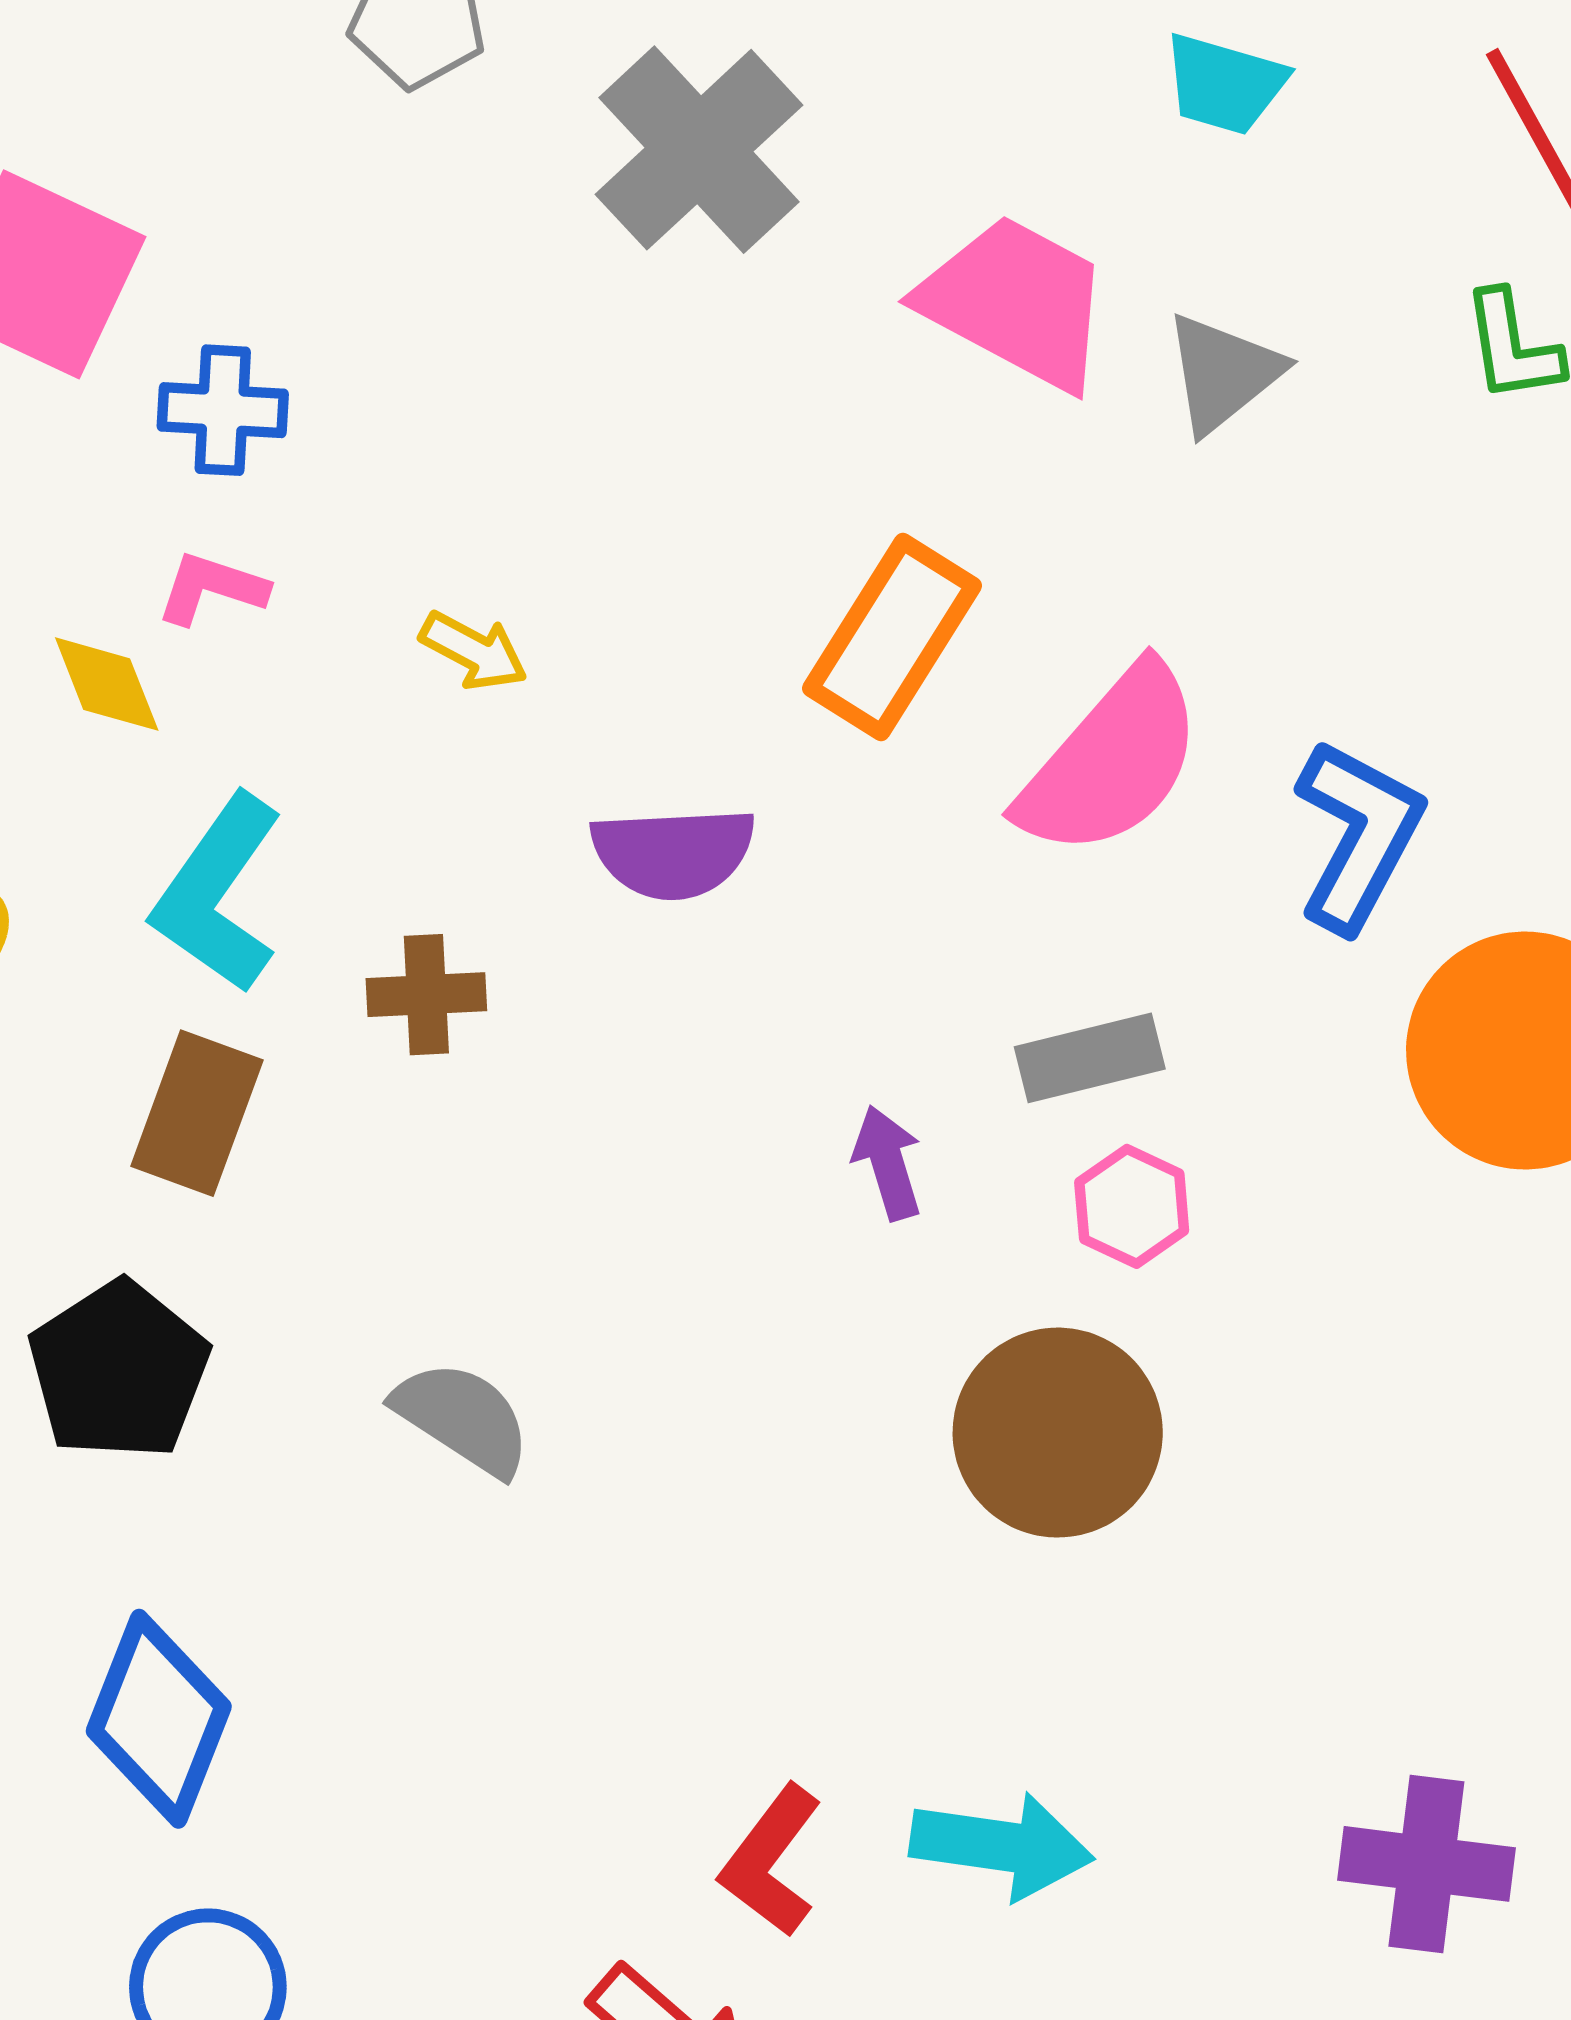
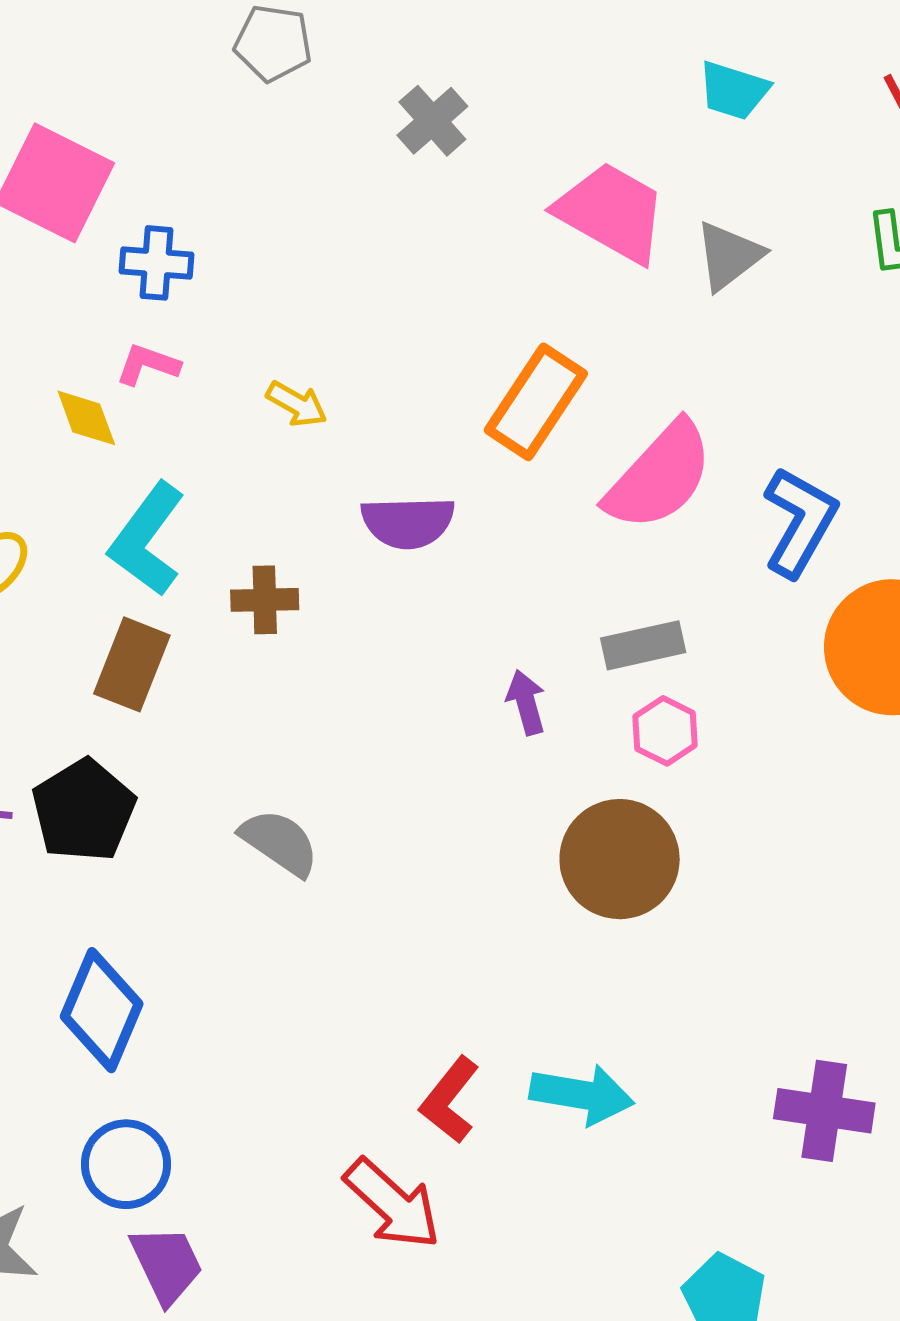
gray cross: (699, 150) -> (432, 121), size x0.6

